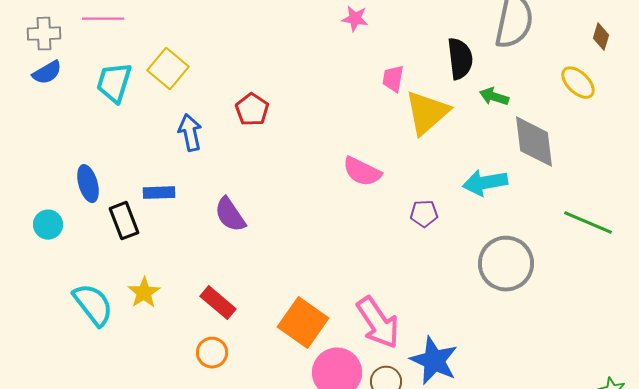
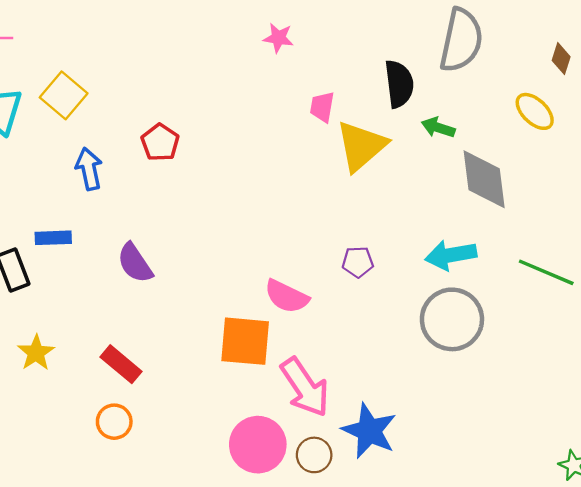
pink semicircle: (362, 172) -> (287, 296), moved
cyan arrow: (485, 183) -> (451, 255), moved
orange square: (303, 323) -> (245, 341), moved, turned -30

